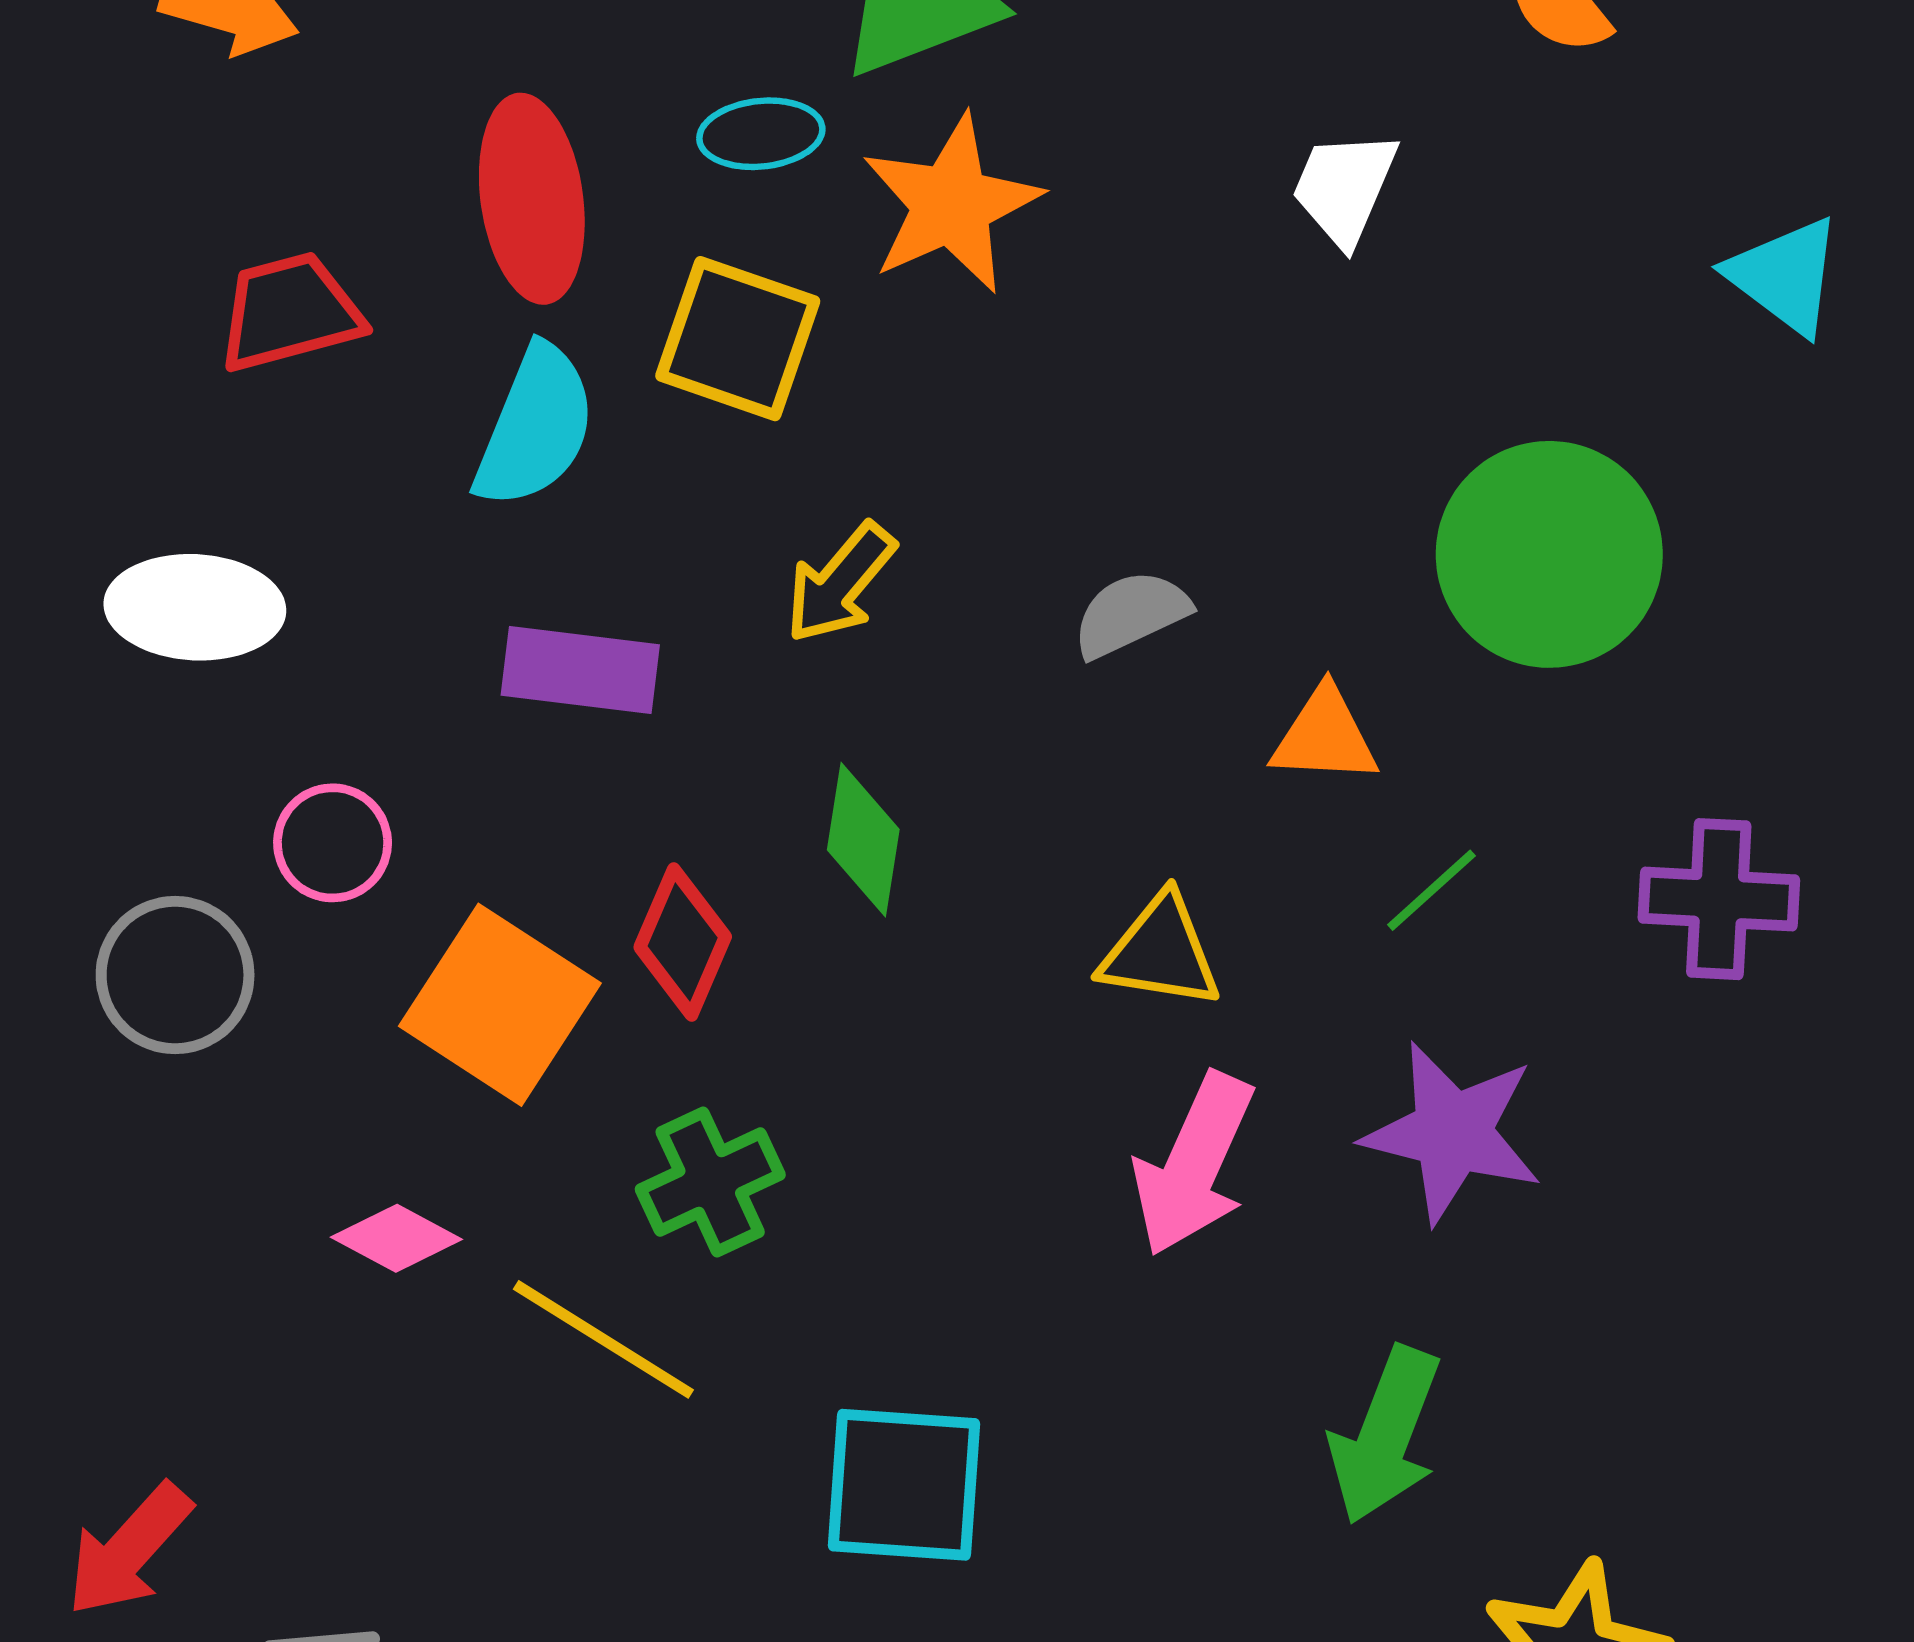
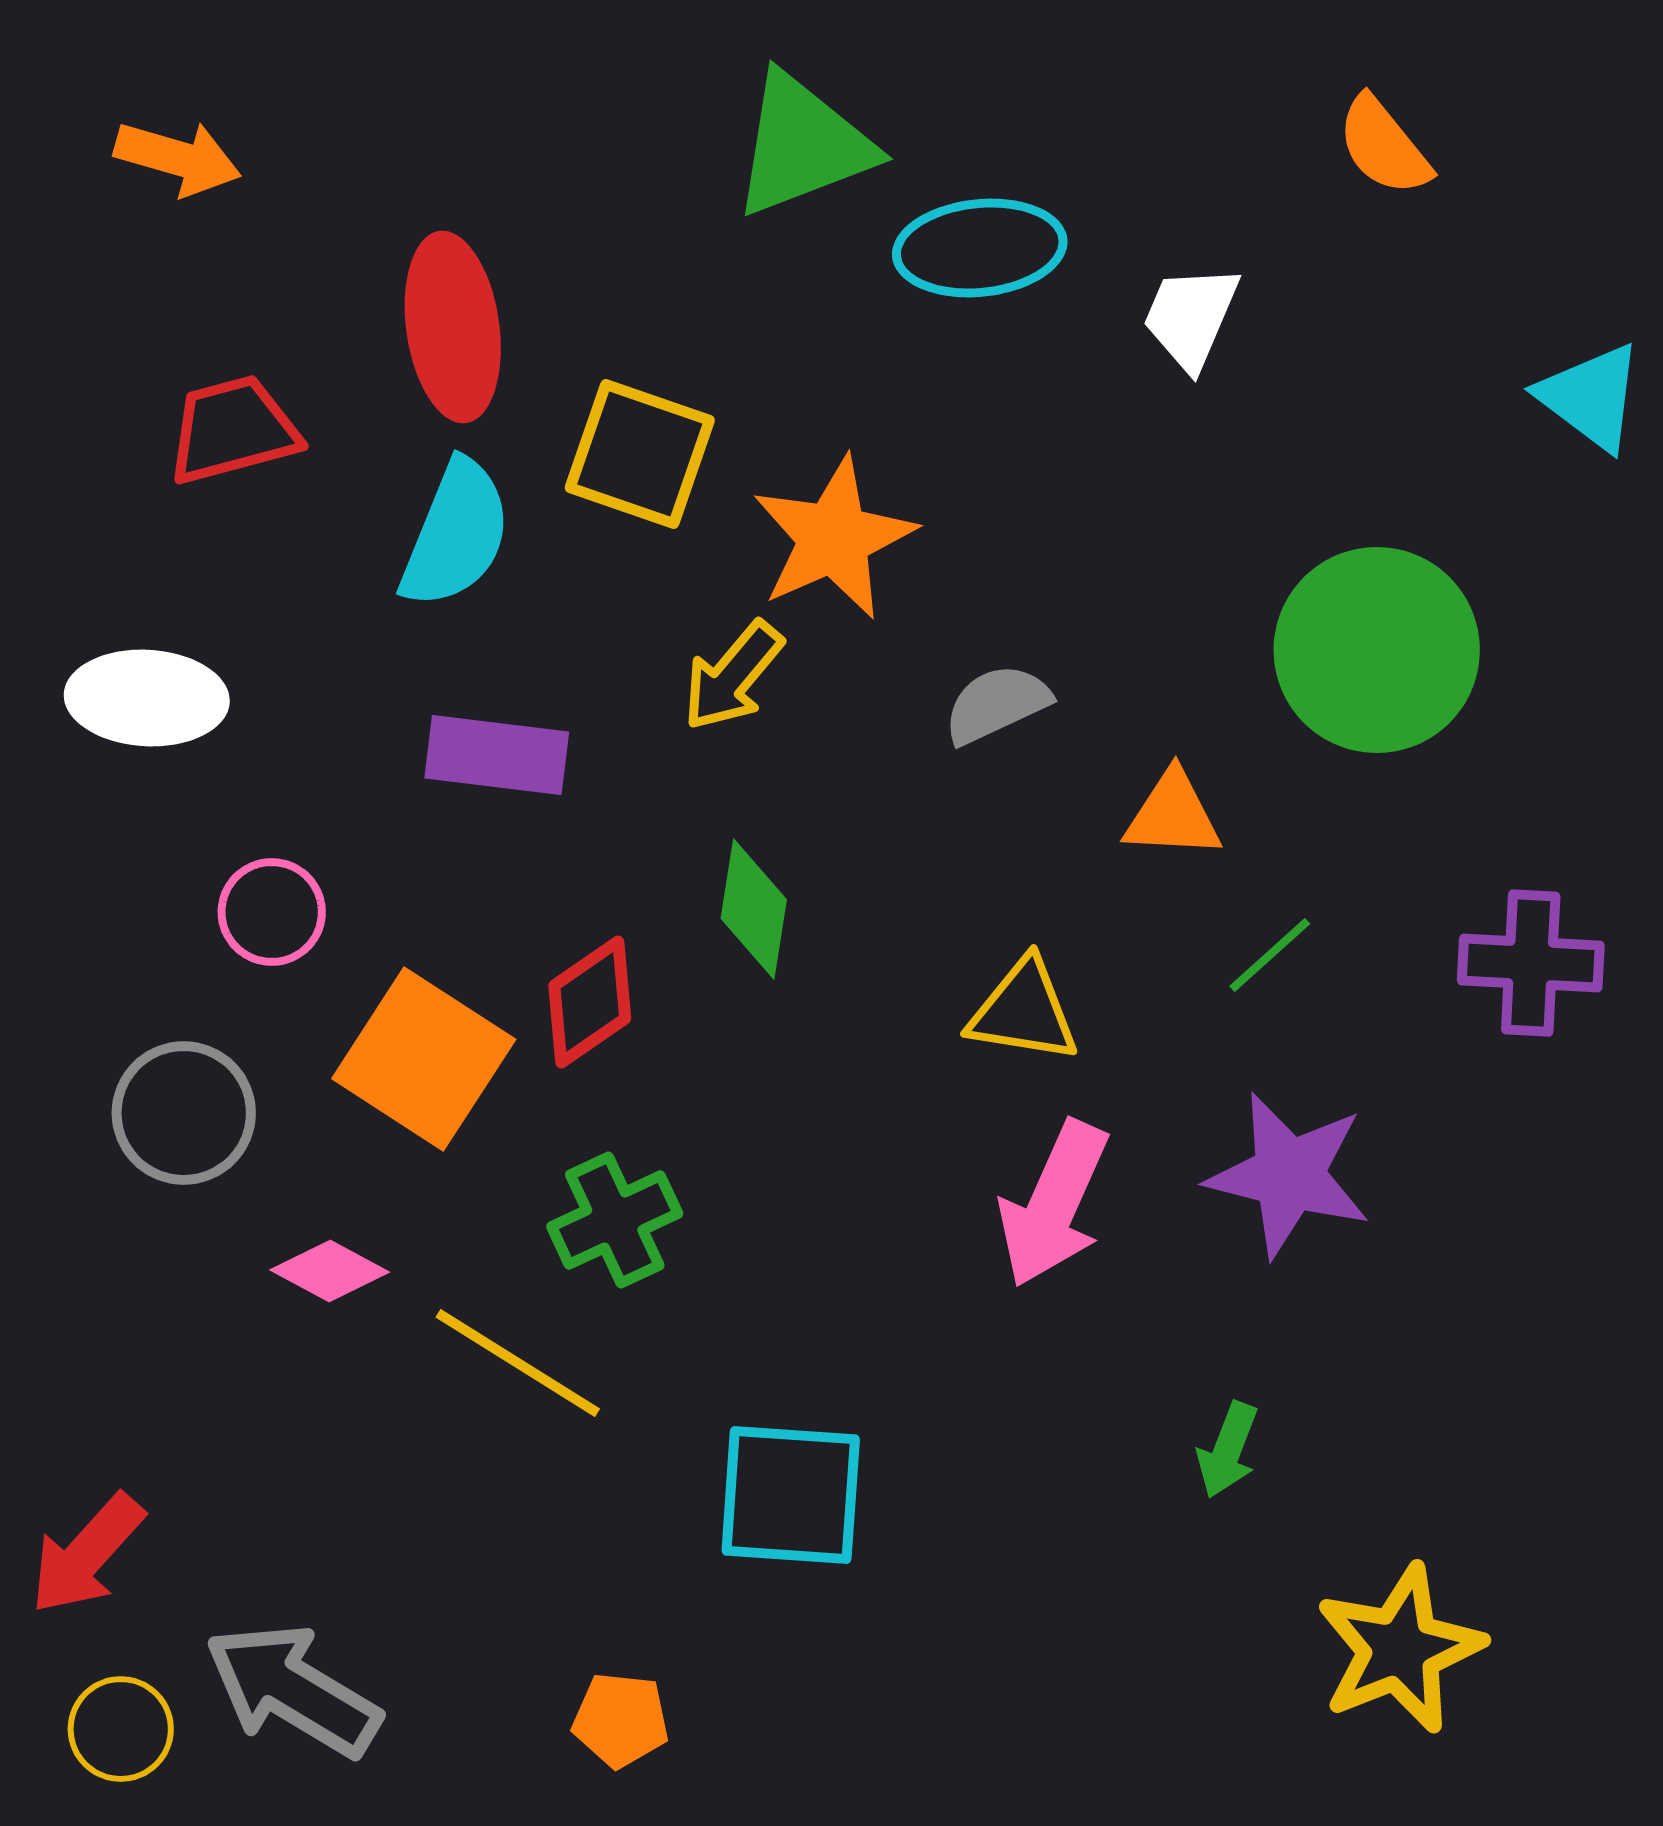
cyan ellipse: (761, 134) -> (980, 248), moved, size x1.5
orange star: (951, 204) -> (834, 538), moved
red diamond: (683, 942) -> (590, 1002), turned 32
gray circle: (175, 975) -> (184, 1113), moved
green arrow: (1385, 1435) -> (1228, 1450), size x0.6

